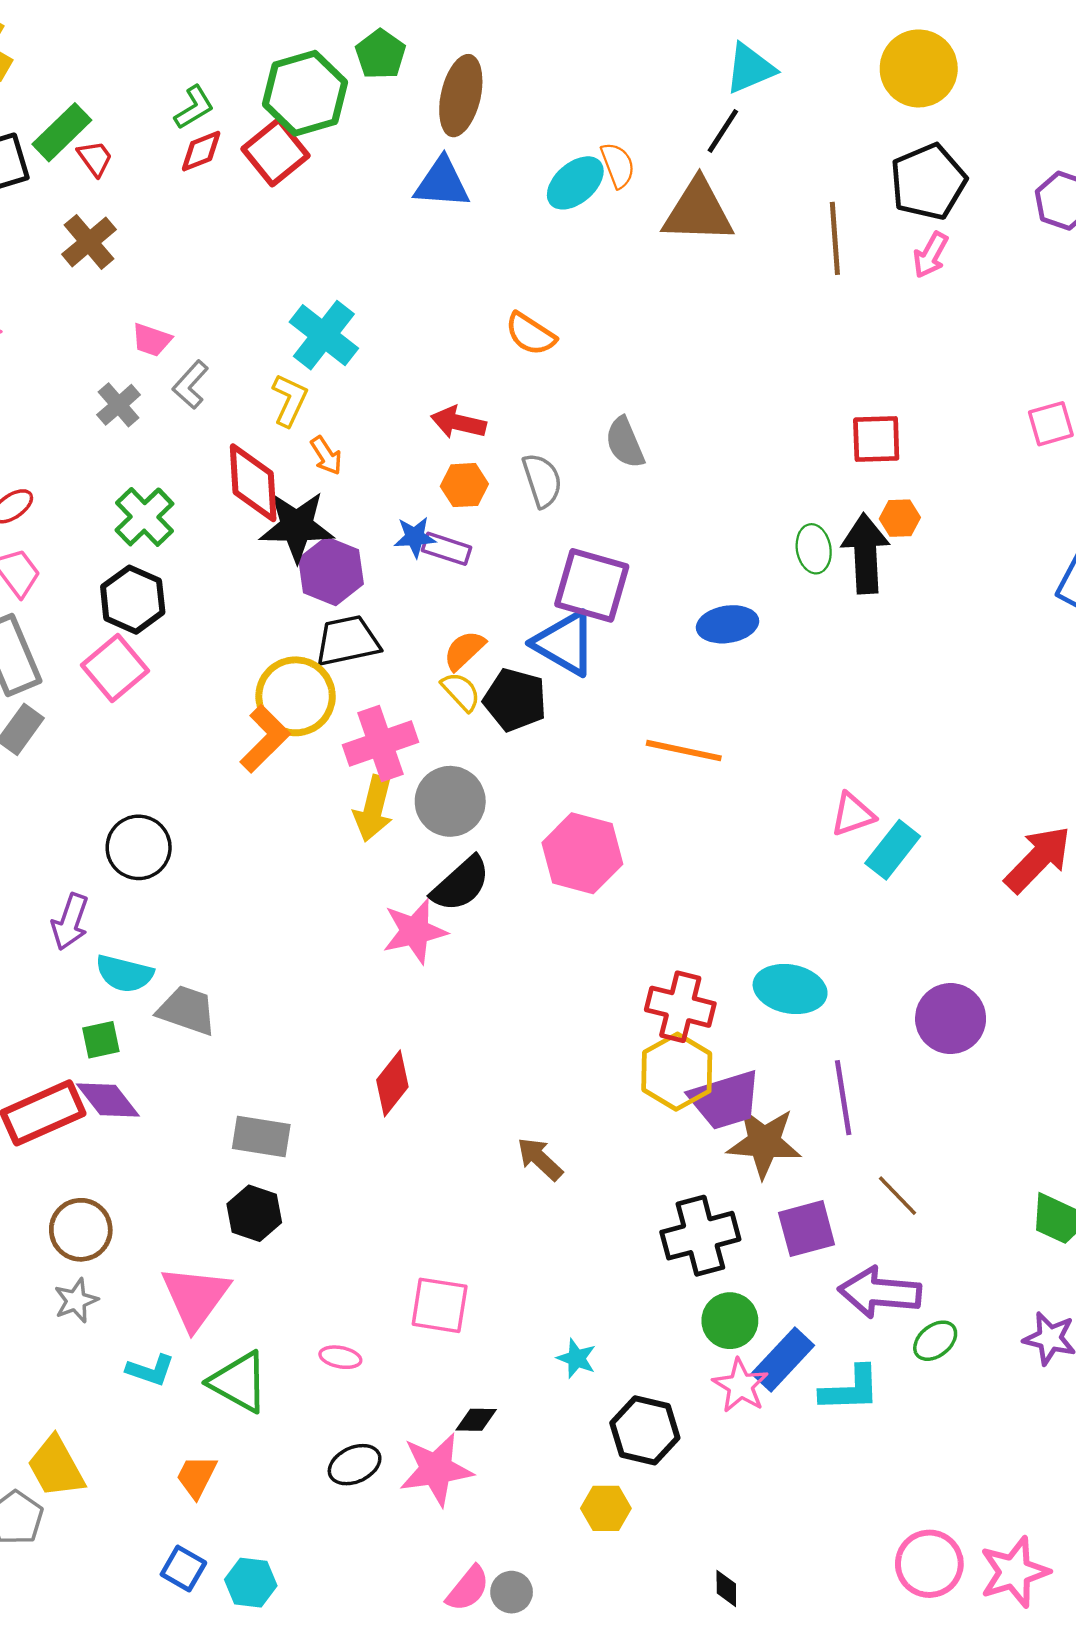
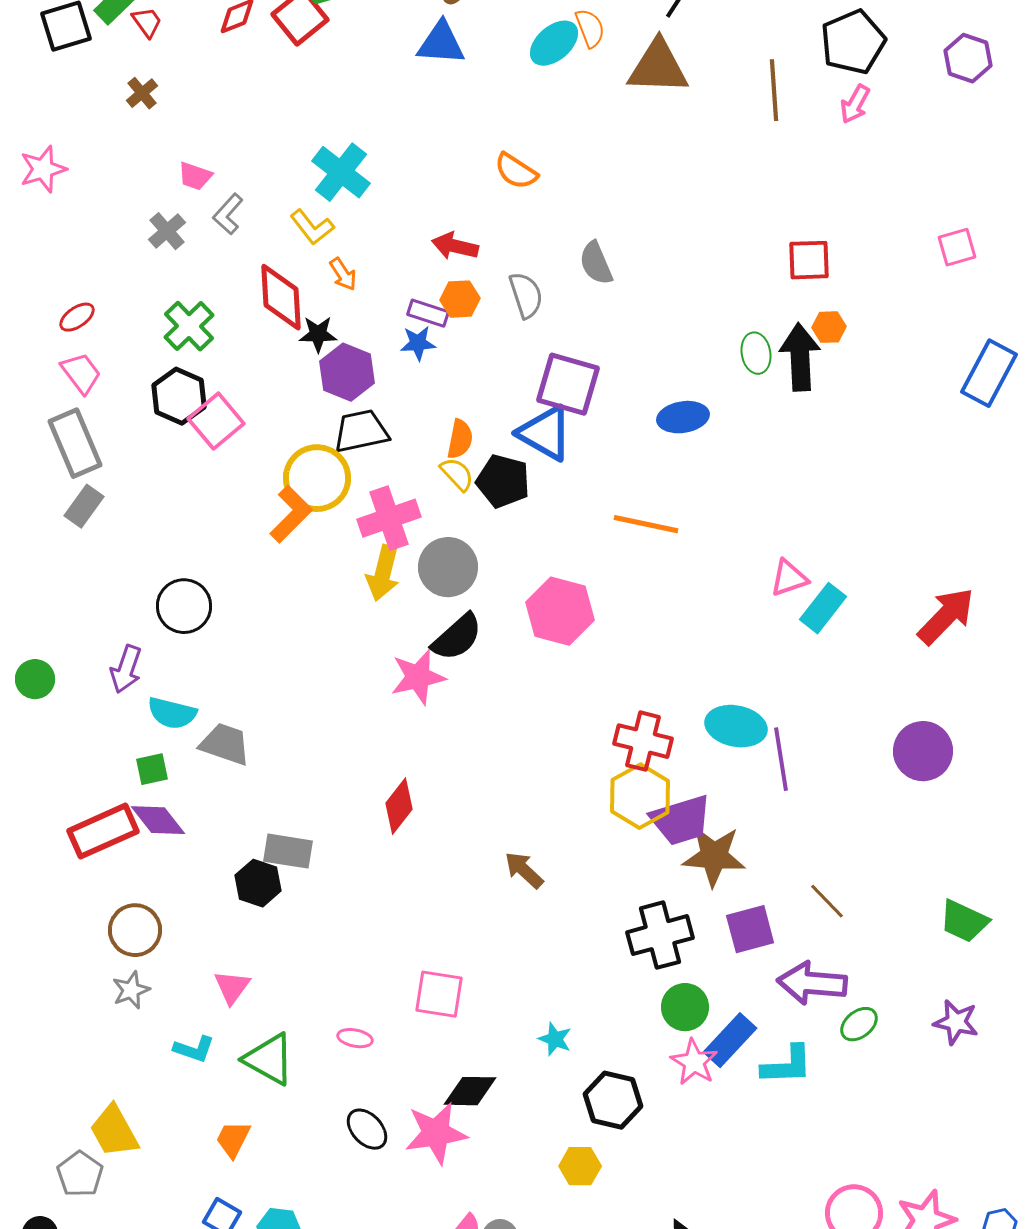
brown cross: (89, 242) -> (142, 93), size x0.7
yellow L-shape: (290, 400) -> (312, 227), turned 117
black star: (297, 526) -> (318, 334), size x0.6
purple rectangle: (447, 549) -> (428, 313), moved
orange semicircle: (464, 650) -> (460, 439), turned 144
pink square: (115, 668) -> (216, 421), moved
purple circle: (951, 1019) -> (923, 751), moved
purple line: (843, 1098) -> (781, 759), moved
black hexagon: (254, 1213) -> (258, 883), moved
pink triangle: (195, 1297) -> (232, 987), size x0.6
black diamond: (476, 1420) -> (470, 1091), size x1.5
black ellipse: (355, 1465) -> (367, 1129), turned 72

